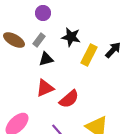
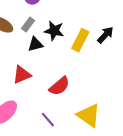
black star: (71, 37) -> (54, 31), moved
red triangle: (45, 88) -> (22, 75), moved

